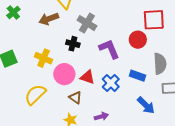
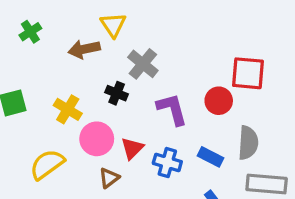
red triangle: (87, 77) -> (132, 148), turned 49
blue cross: (111, 83) -> (167, 163), turned -36
brown triangle: (75, 98) -> (109, 178), turned 40

